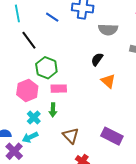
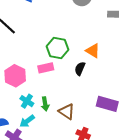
black semicircle: (97, 59) -> (80, 69), moved
green hexagon: (46, 68) -> (58, 48), moved
green arrow: (53, 110) -> (45, 104), moved

